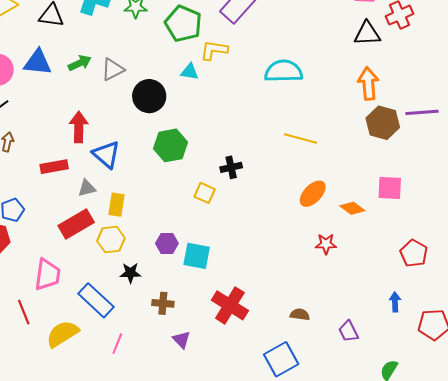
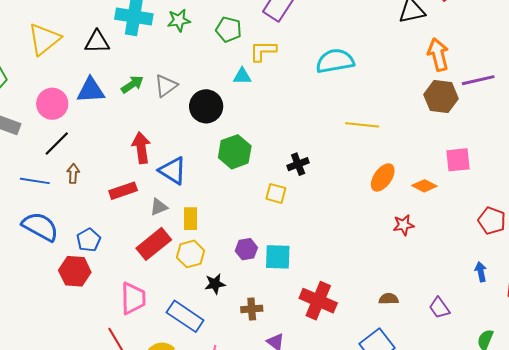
green pentagon: (183, 24) -> (229, 29), size x0.7
orange arrow: (368, 84) -> (438, 55), moved

